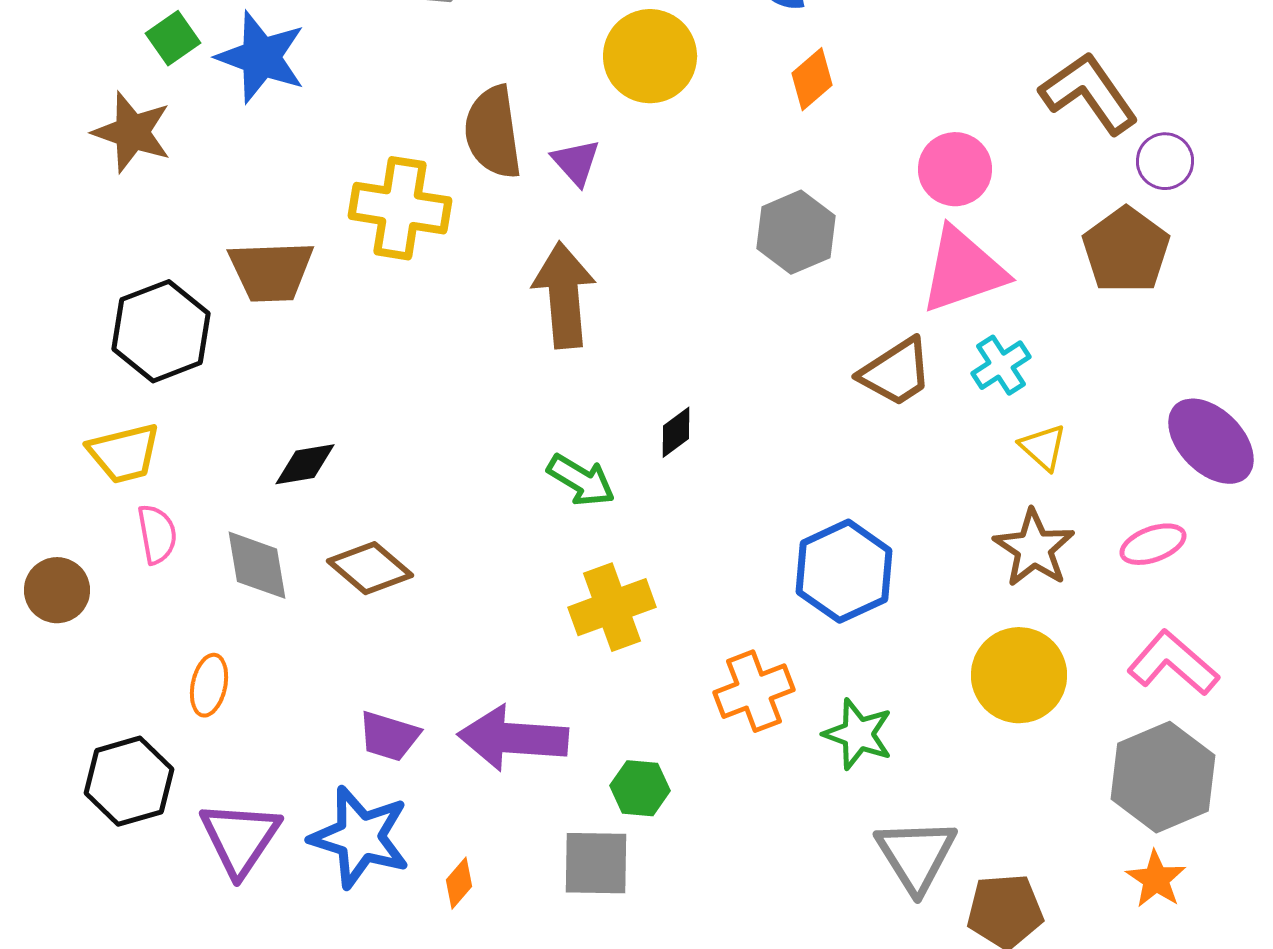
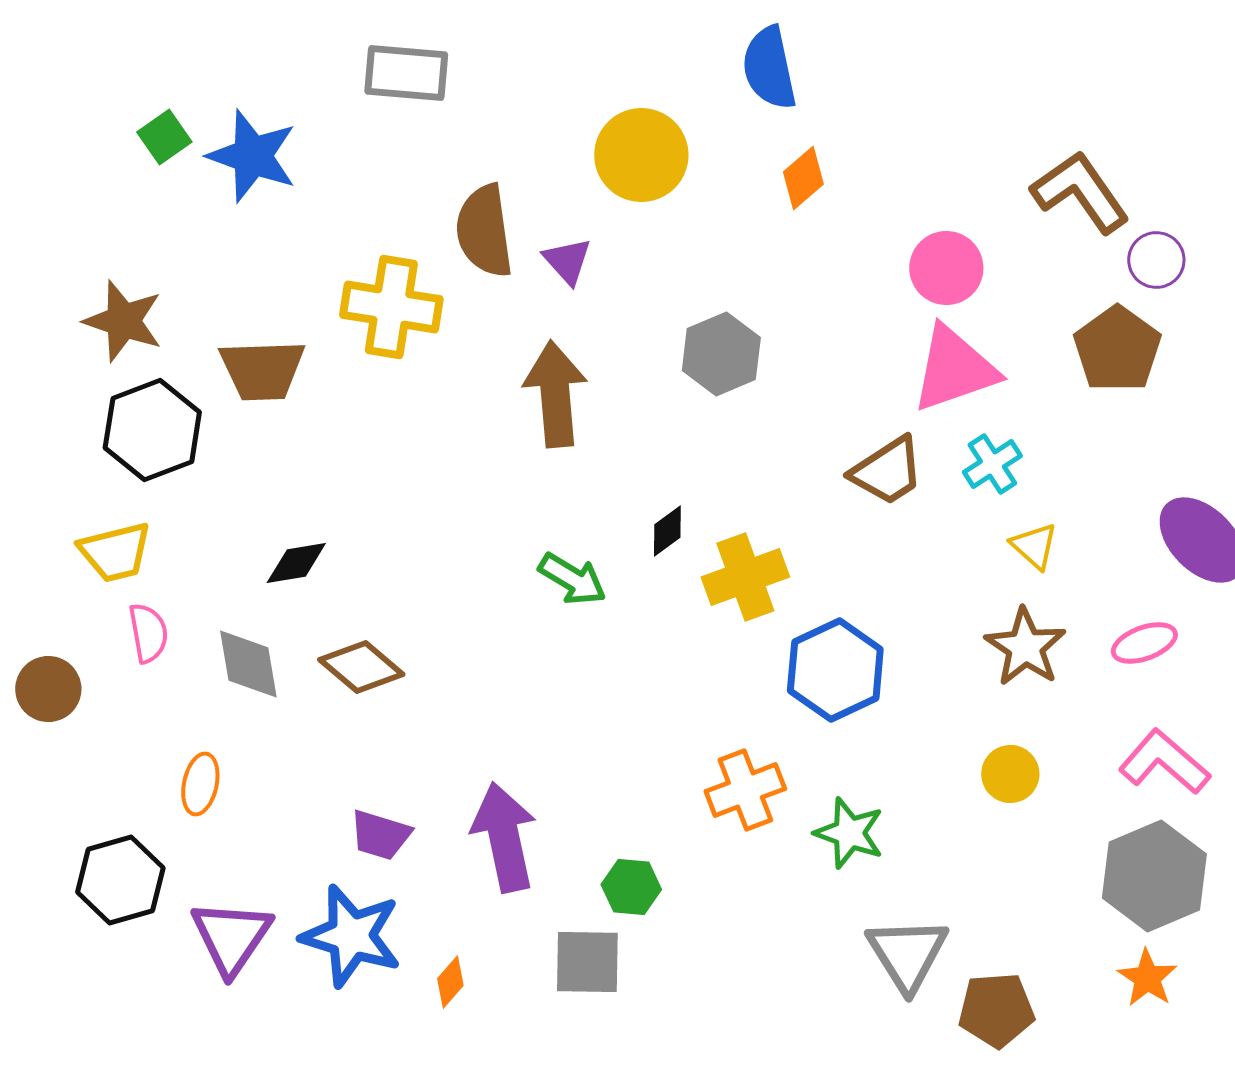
brown star: (132, 132) -> (123, 321), moved
gray hexagon: (796, 232) -> (721, 354), moved
yellow cross: (612, 607) -> (745, 577), moved
yellow circle: (1019, 675) -> (1010, 774), size x0.6
purple arrow: (513, 738) -> (504, 837), turned 74

